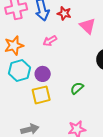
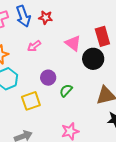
pink triangle: (88, 26) -> (73, 43), moved
purple circle: (43, 74) -> (48, 78), moved

